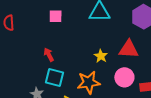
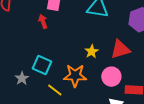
red triangle: (129, 49) -> (120, 49), turned -30
red arrow: (49, 55) -> (43, 21), moved

